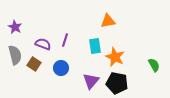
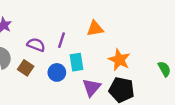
orange triangle: (108, 21) -> (95, 29), moved
cyan rectangle: (95, 46) -> (76, 62), moved

